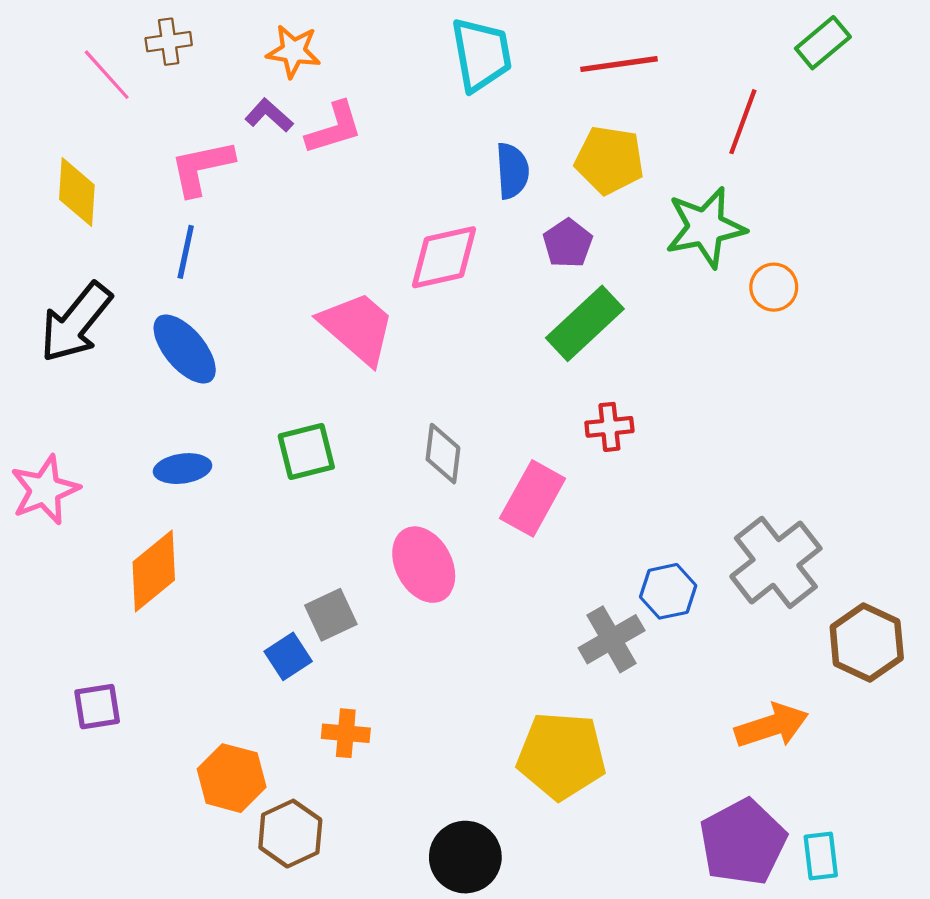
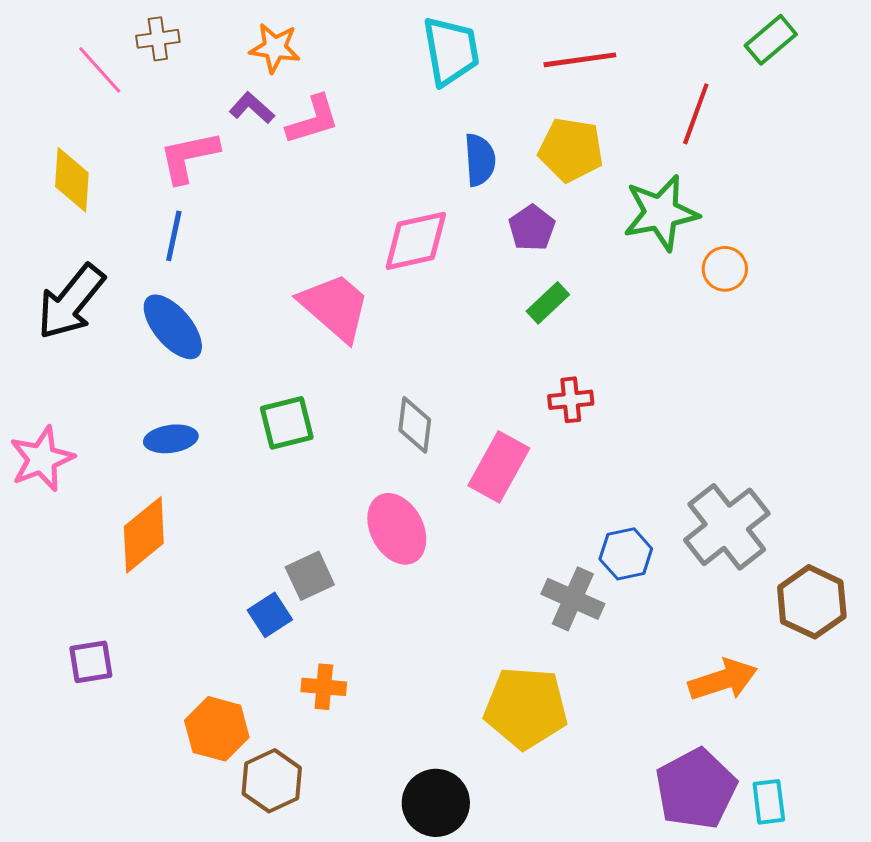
green rectangle: (585, 323) -> (548, 303), size x0.6
gray cross: (612, 639) -> (573, 599), turned -36

